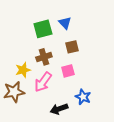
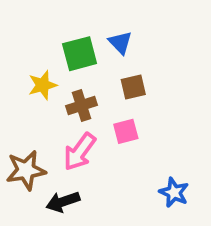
yellow star: (23, 70) -> (43, 85), moved
blue star: (83, 97) -> (174, 192), moved
black arrow: (59, 109) -> (63, 202), moved

